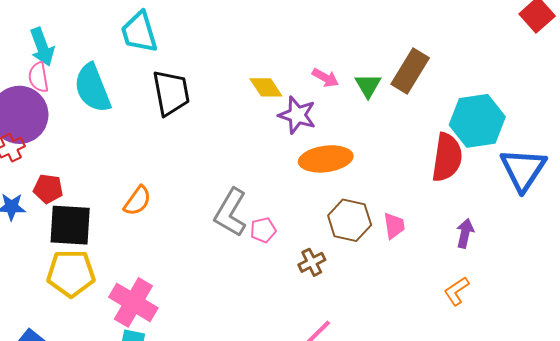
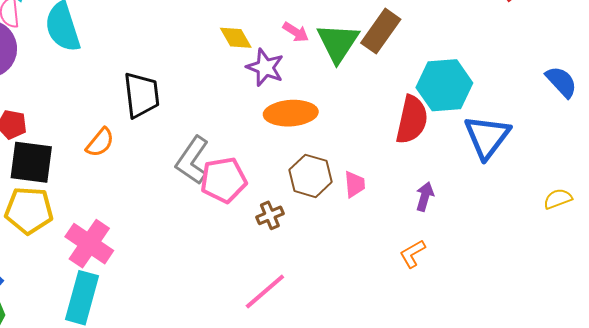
green triangle: (368, 85) -> (338, 43), size x1.6
black trapezoid: (171, 93) -> (141, 95), moved
pink pentagon: (263, 230) -> (224, 180), size x1.8

